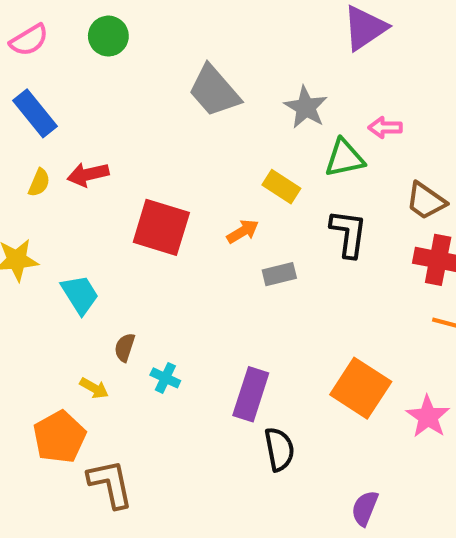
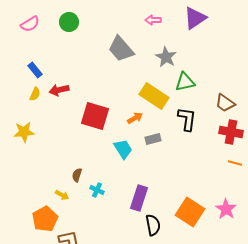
blue rectangle: (35, 113) -> (35, 70), moved, size x0.7
pink arrow: (385, 128) -> (153, 20), moved
yellow rectangle: (281, 187) -> (154, 96), size x1.6
cyan trapezoid: (80, 295) -> (123, 149), moved
orange square: (361, 388) -> (190, 212), moved

